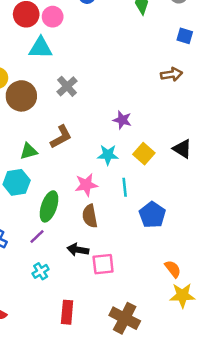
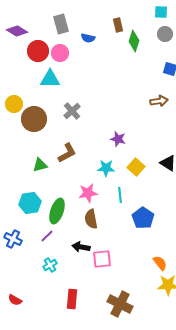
cyan hexagon: (17, 182) -> (30, 203), moved

